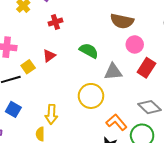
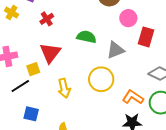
red triangle: (49, 56) -> (50, 53), size x1.6
yellow square: (28, 67) -> (33, 69), turned 32
yellow arrow: (51, 114) -> (64, 88), moved

